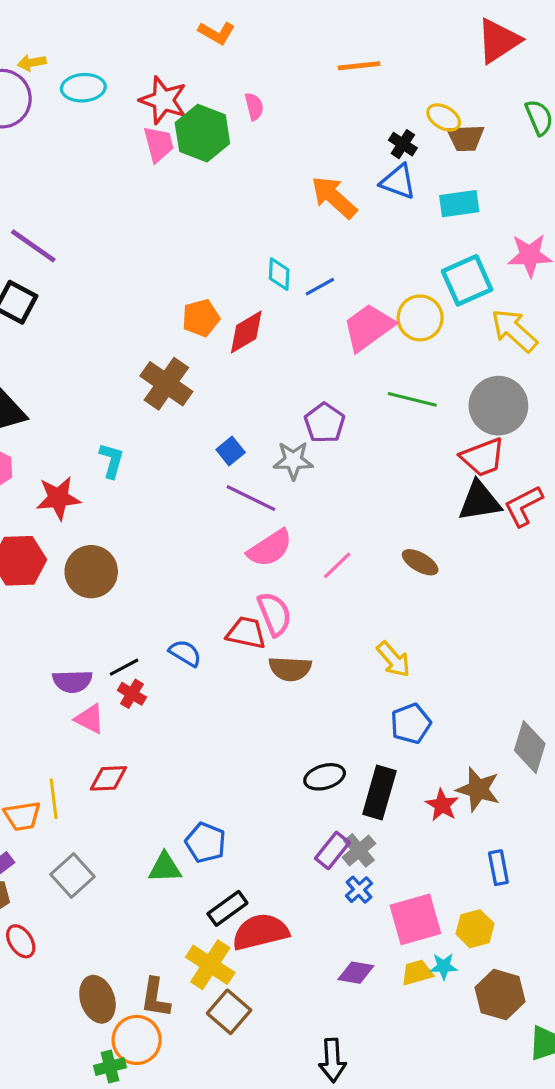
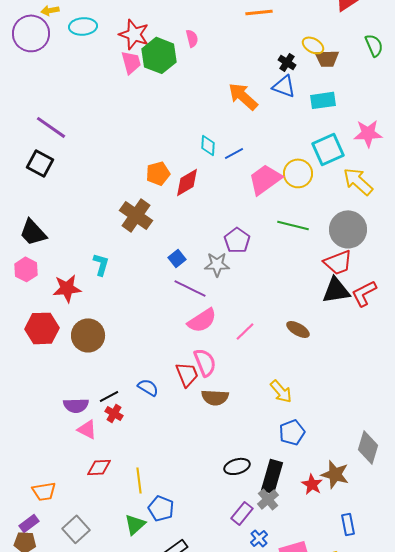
red trapezoid: (246, 633) -> (187, 374), turned 56
yellow line: (54, 799) -> (139, 480), moved
gray cross: (359, 850) -> (268, 499), moved
green triangle: (165, 868) -> (135, 524), turned -40

